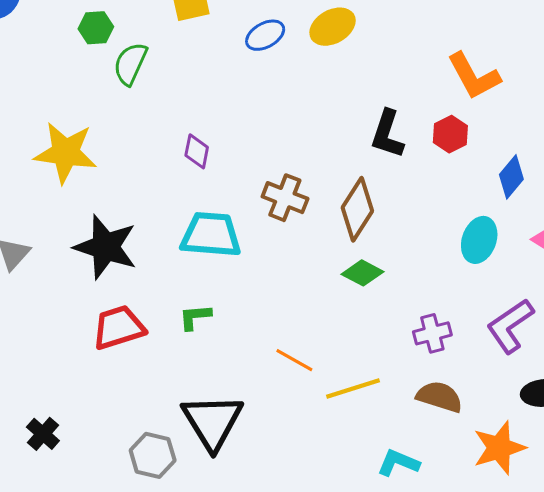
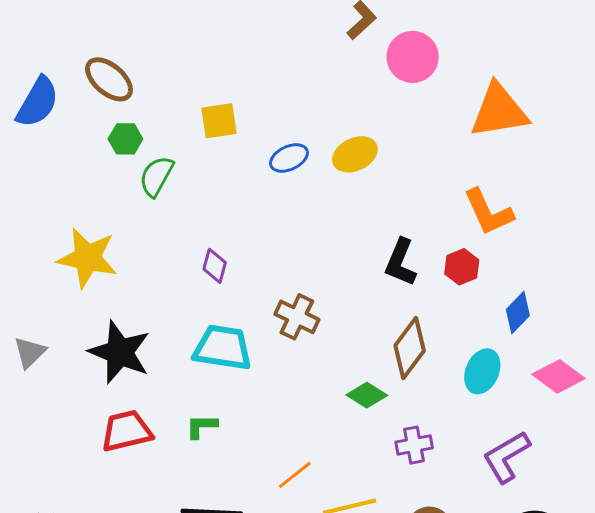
brown diamond: (357, 209) -> (410, 348), moved
purple cross: (432, 333) -> (414, 445), moved
orange line: (294, 360) -> (295, 475), turned -72

